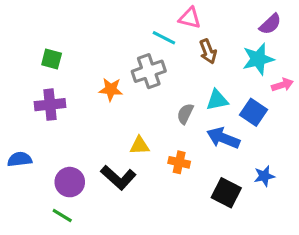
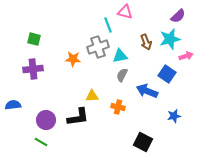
cyan line: (164, 38) -> (108, 25), turned 42
brown arrow: (208, 51) -> (146, 42), moved
cyan triangle: (217, 100) -> (120, 56), moved
black L-shape: (118, 178) -> (78, 117), turned -50
black square: (226, 193) -> (143, 142), moved

